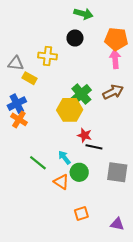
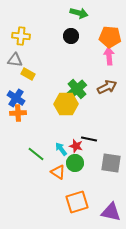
yellow cross: (47, 56) -> (21, 36), moved
blue cross: (17, 104) -> (16, 98), turned -30
orange cross: (19, 119) -> (18, 113), turned -35
red star: (84, 135) -> (76, 146), moved
orange square: (81, 213) -> (77, 202), size x1.6
purple triangle: (117, 224) -> (111, 212), size x1.5

